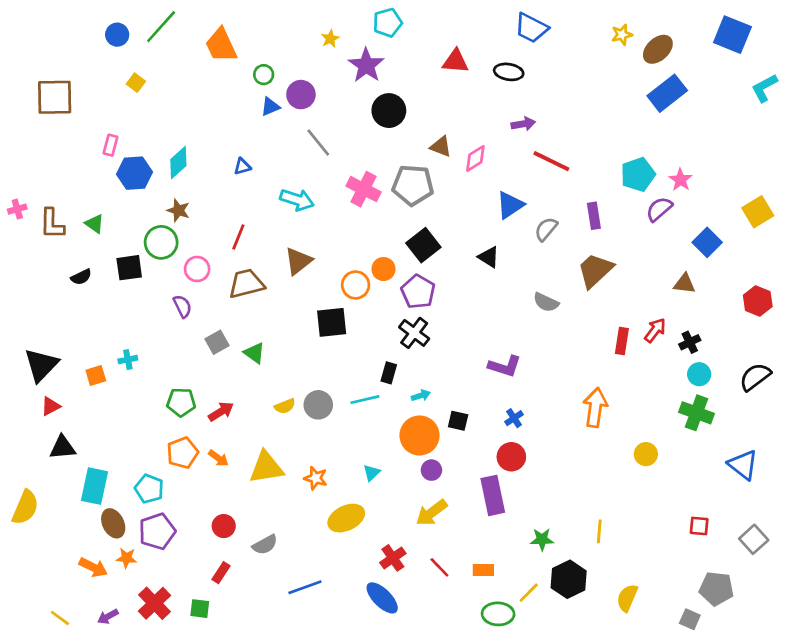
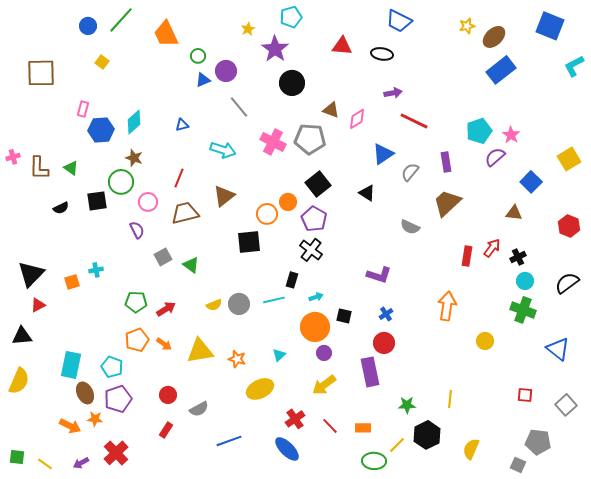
black triangle: (63, 447) -> (22, 336), moved
green square: (200, 609) -> (17, 457), moved

